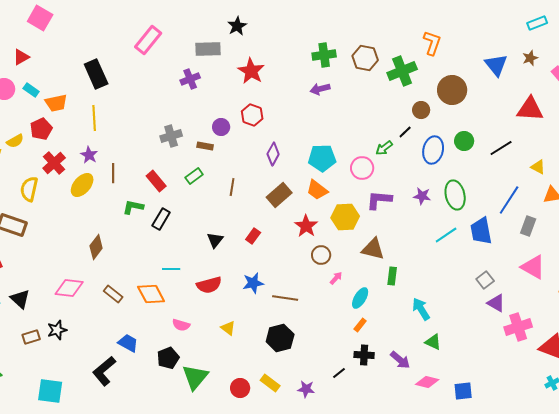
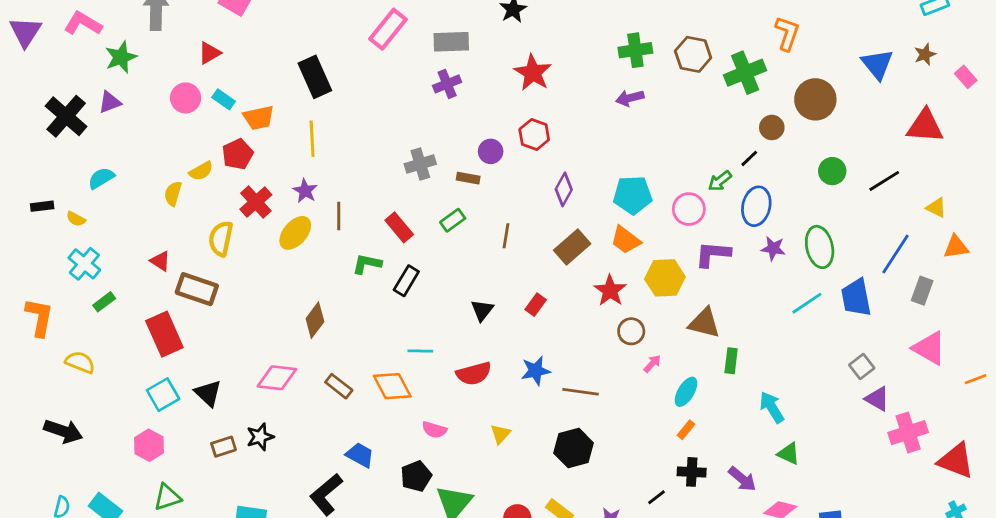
gray rectangle: (208, 49) -> (451, 42), moved
blue ellipse: (433, 150) -> (756, 206), moved
yellow triangle: (228, 328) -> (500, 434), turned 35

